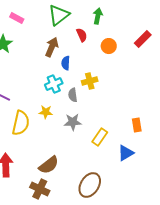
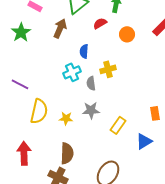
red semicircle: (82, 35) -> (100, 23), turned -96
brown arrow: (52, 47) -> (60, 28), moved
yellow star: (46, 112) -> (66, 118), moved
brown semicircle: (49, 165) -> (67, 153), turned -50

